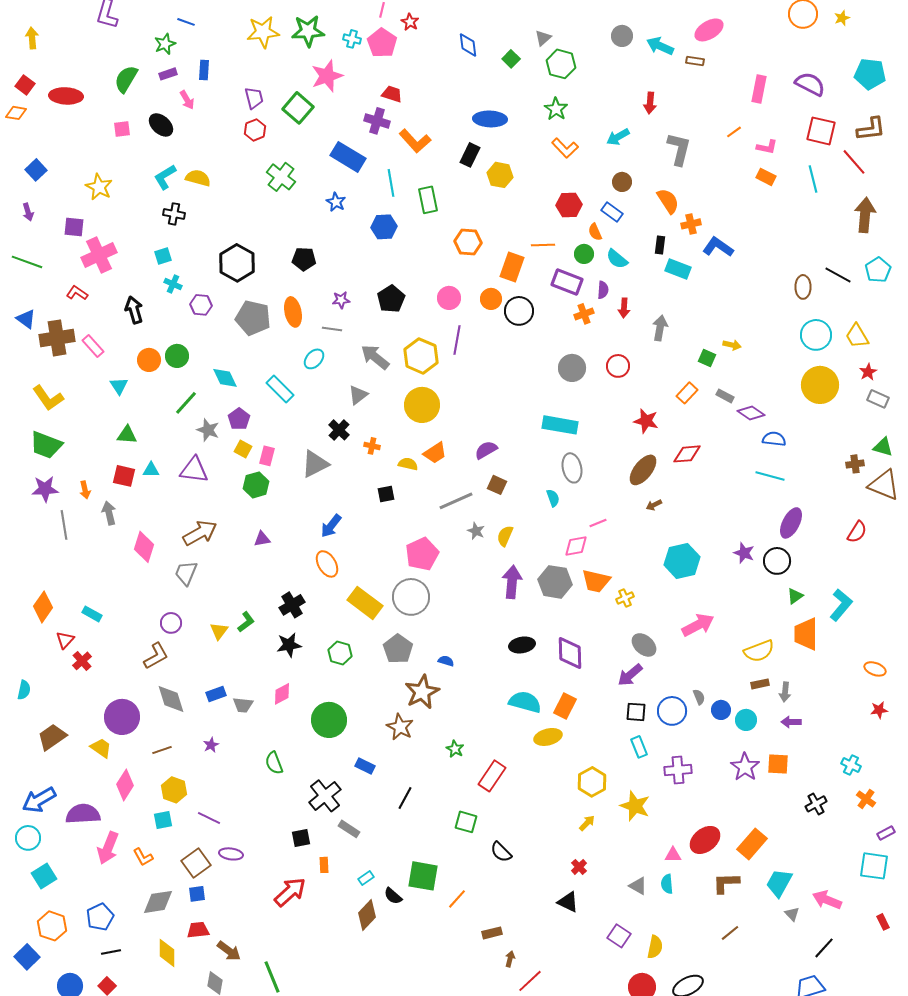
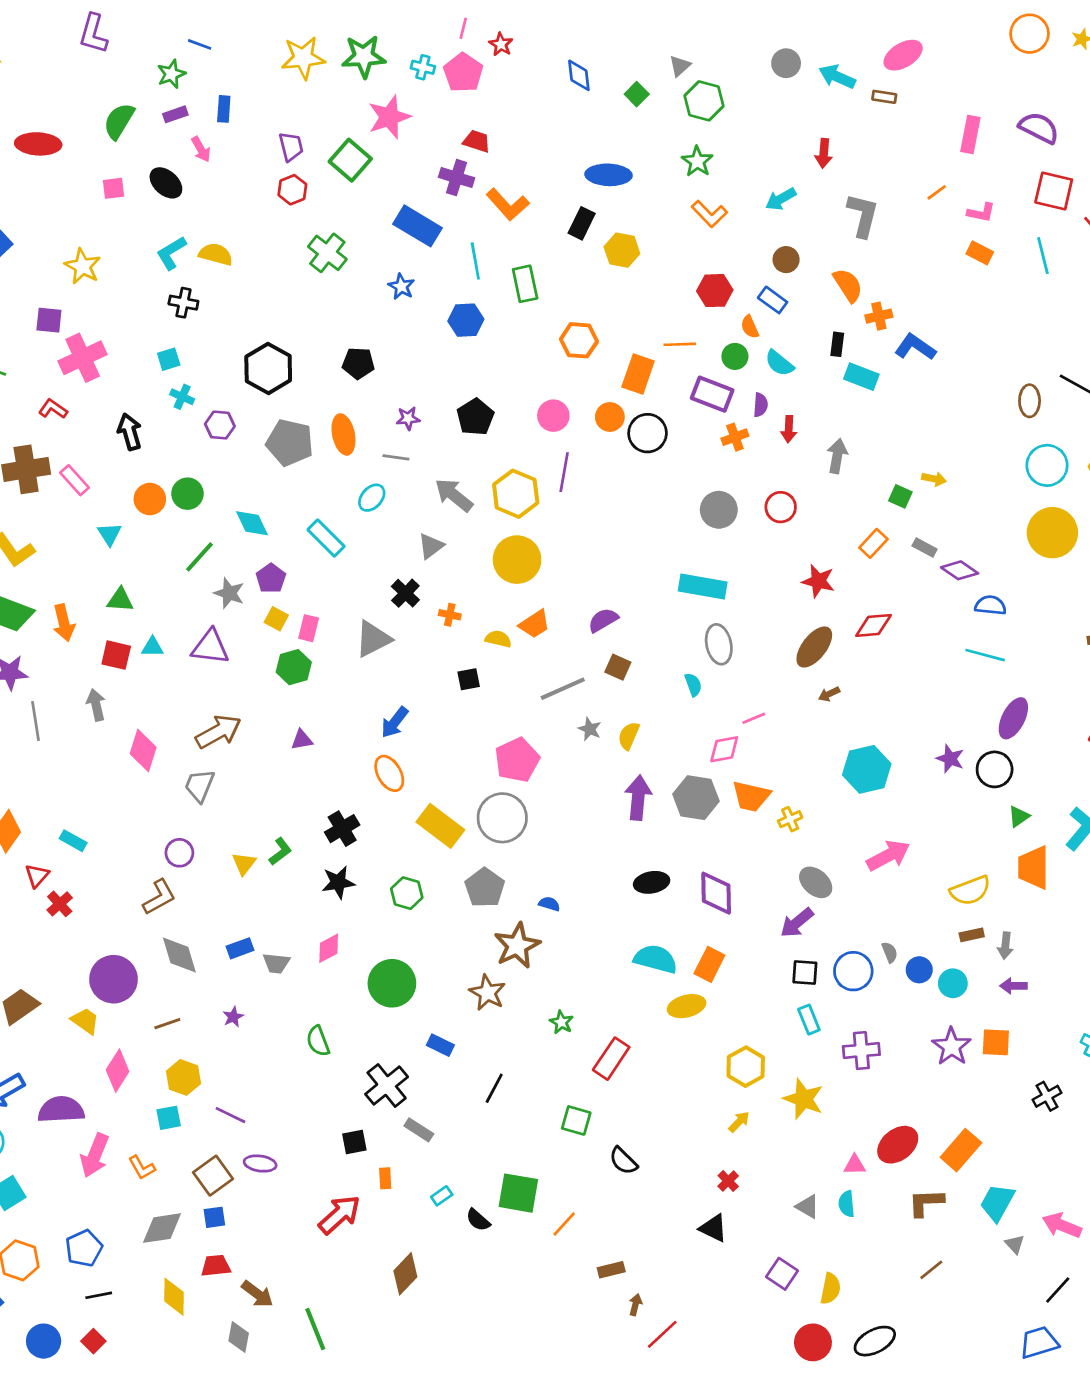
orange arrow: (85, 490) -> (64, 623), moved, size x1.5
brown diamond: (367, 915) -> (405, 1274), moved

